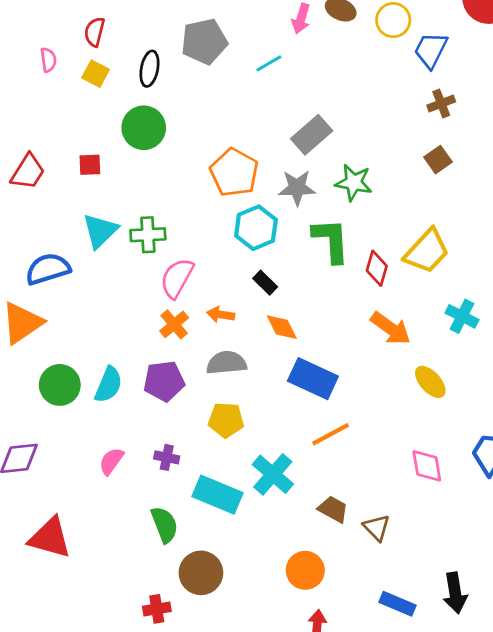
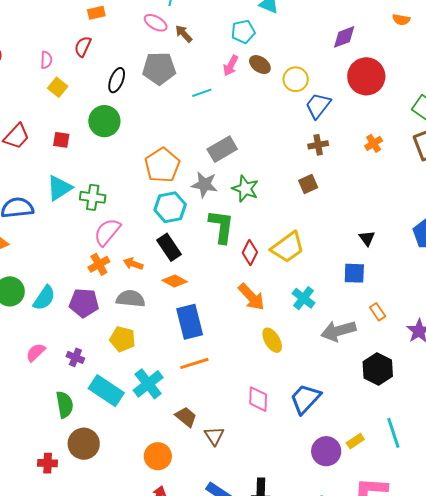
yellow square: (96, 74) -> (58, 87), moved
black rectangle: (265, 283) -> (169, 247), size x1.5
orange diamond: (282, 327) -> (175, 281), turned -45
blue rectangle: (313, 379) -> (190, 322), turned 40

